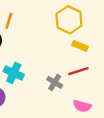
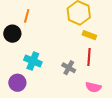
red line: (78, 71) -> (89, 57), turned -66

